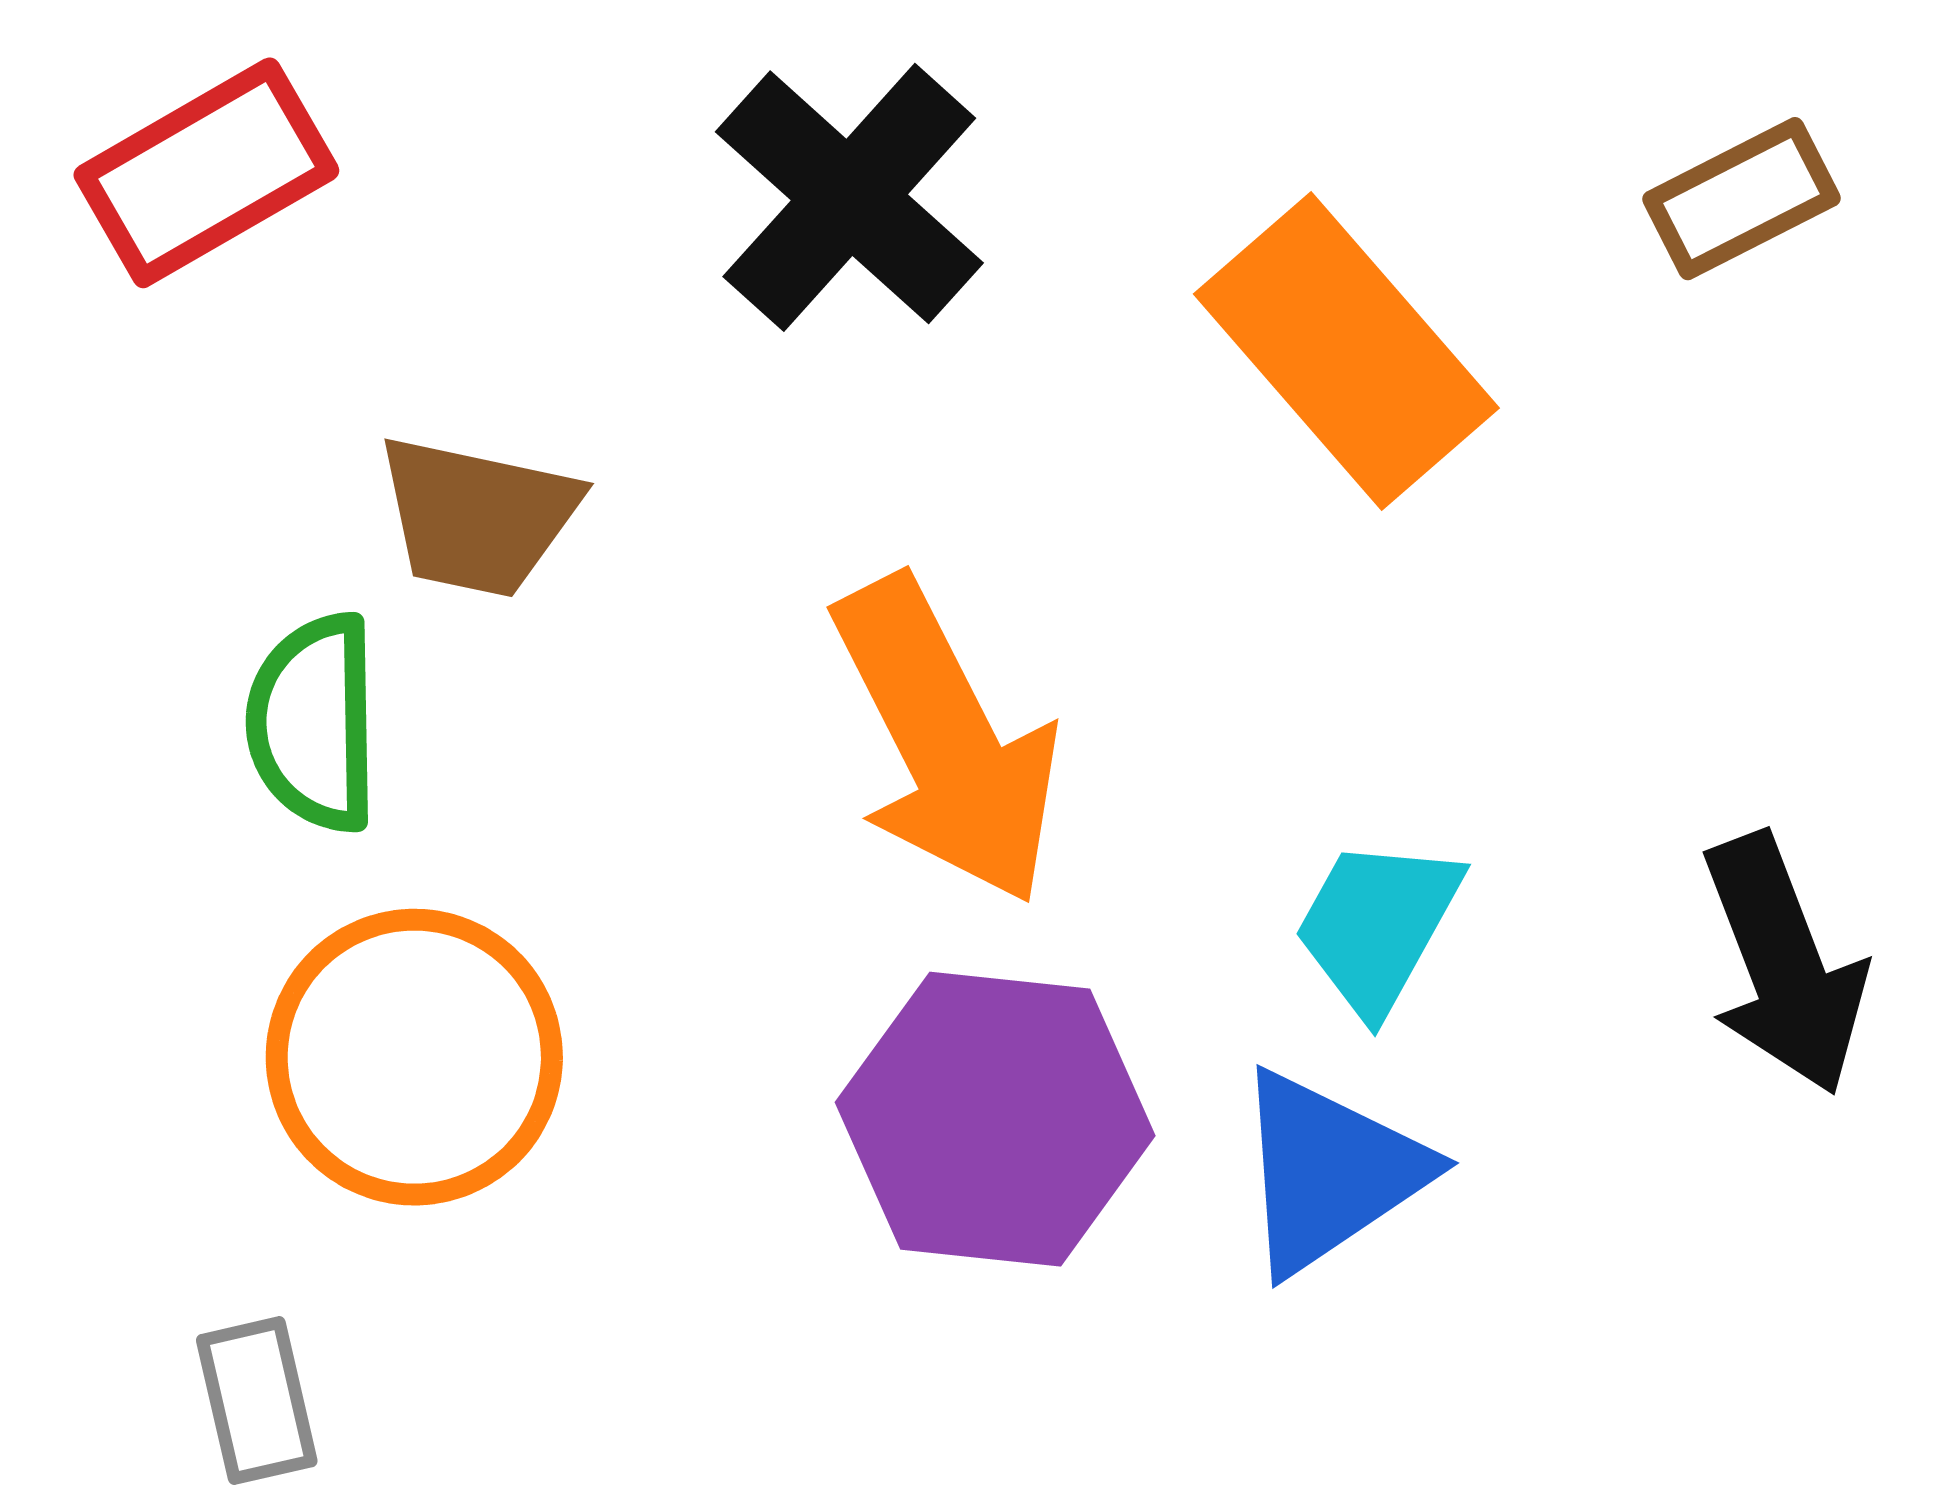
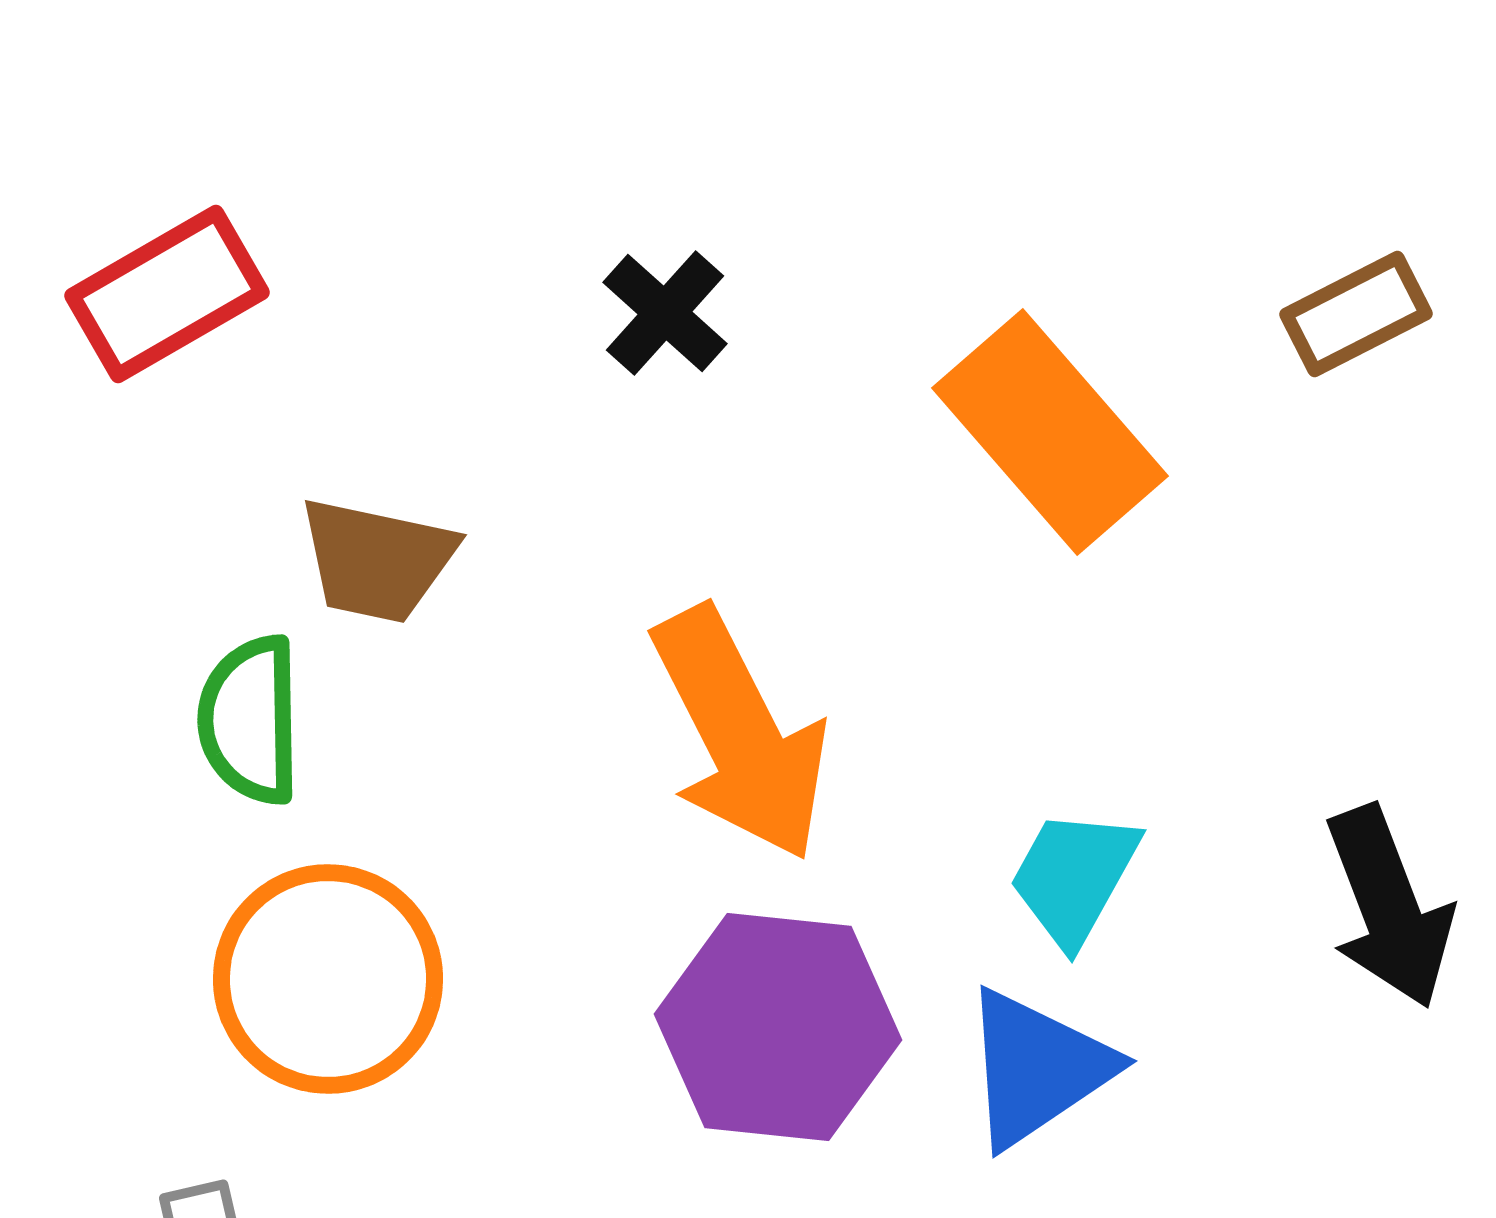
black cross: (849, 197) -> (665, 313), size x0.6

